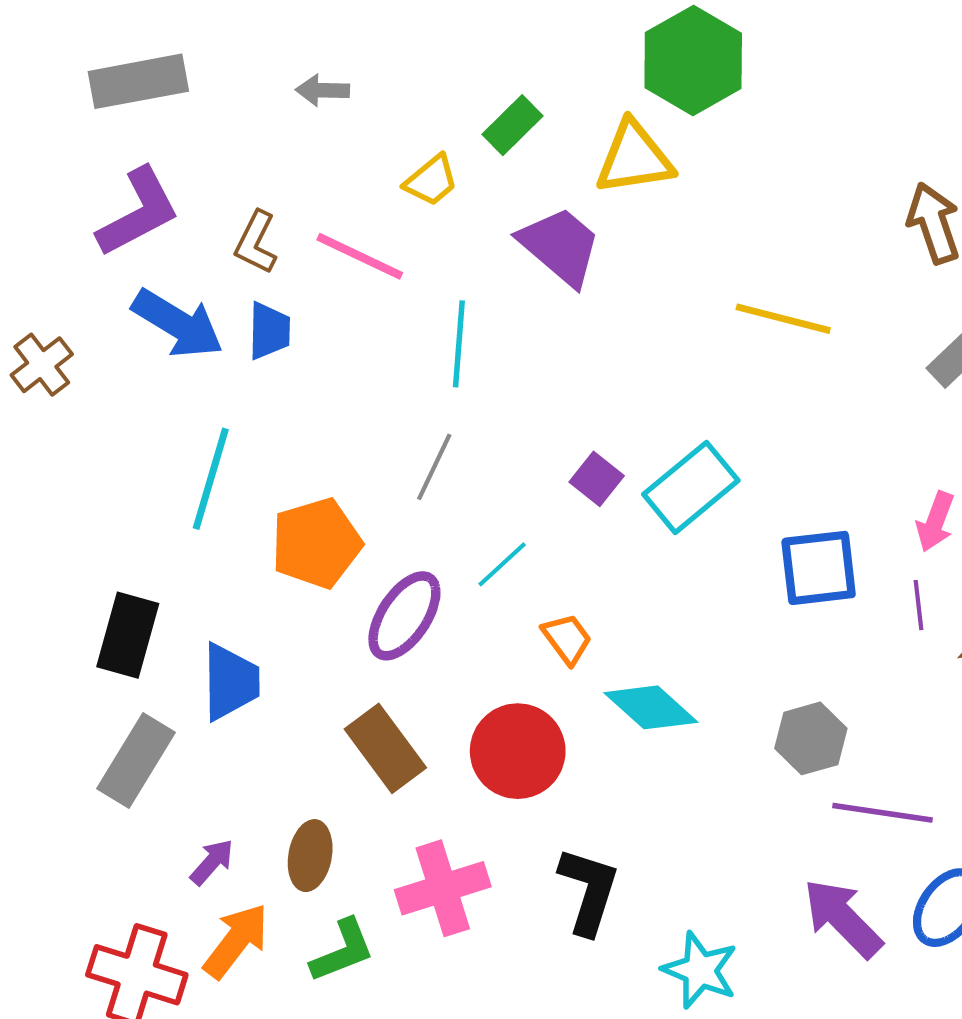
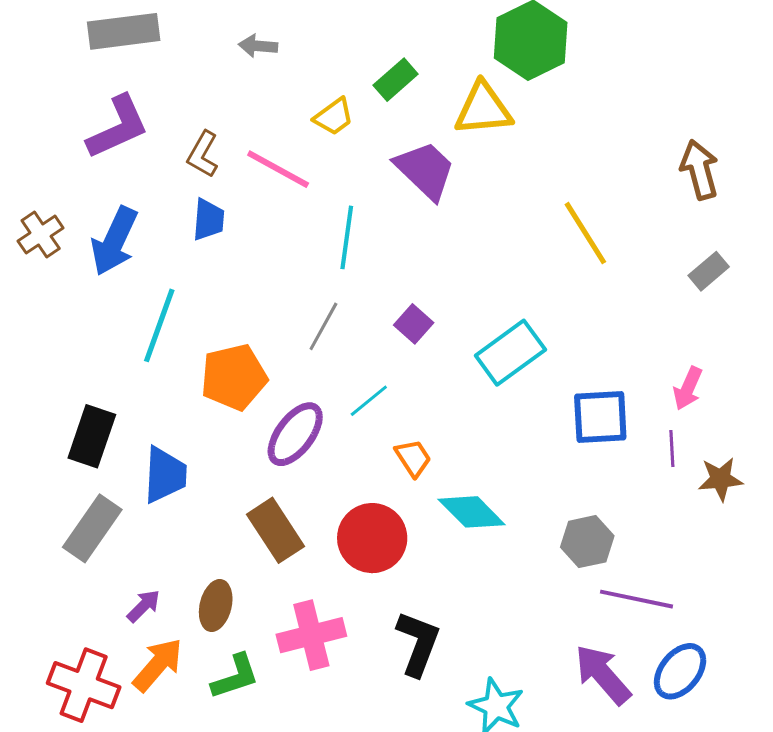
yellow line: (783, 319) -> (585, 233), turned 40
blue arrow: (178, 324) -> (114, 241), moved, turned 80
purple square: (597, 479) -> (414, 324), moved

